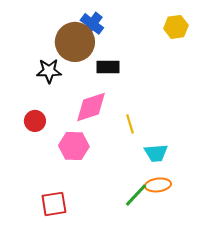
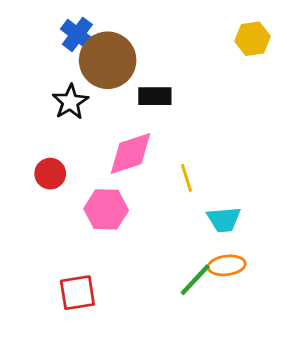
blue cross: (92, 24) -> (77, 34), moved
black star: (49, 71) -> (70, 102), turned -30

